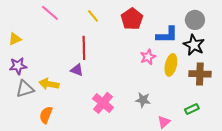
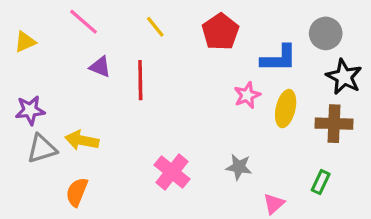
yellow triangle: (15, 39) -> (25, 42), moved
black star: (194, 45) -> (344, 77), moved
purple triangle: (77, 70) -> (100, 67), moved
green rectangle: (192, 109) -> (321, 182), turned -40

